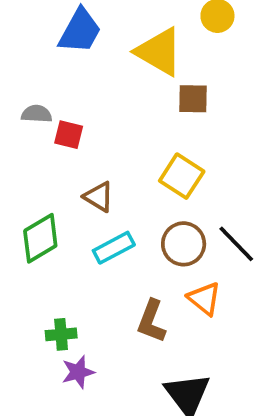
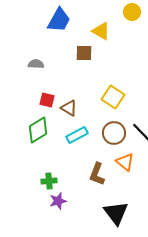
yellow triangle: (159, 52) -> (101, 31), size x0.7
brown square: (193, 99) -> (84, 53), moved
red square: (69, 135) -> (47, 100), moved

